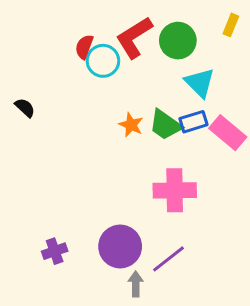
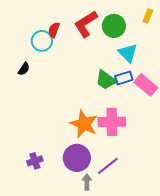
cyan circle: (103, 61) -> (42, 41), moved
black semicircle: (25, 108) -> (24, 69), moved, turned 80
orange star: (131, 125) -> (84, 124), moved, size x1.8

